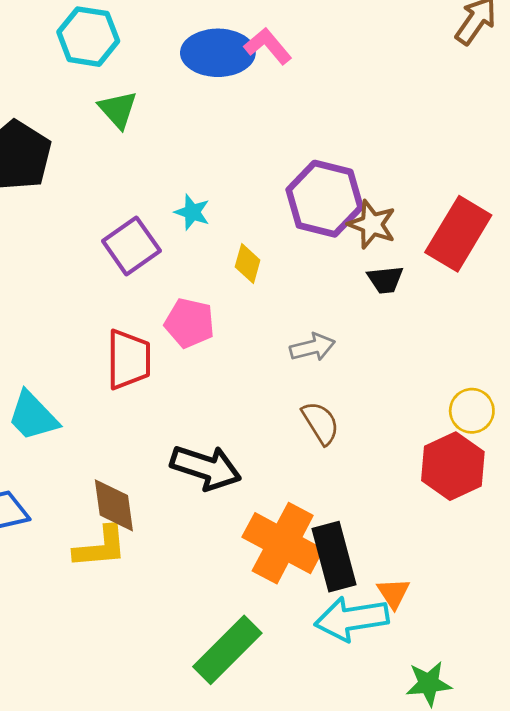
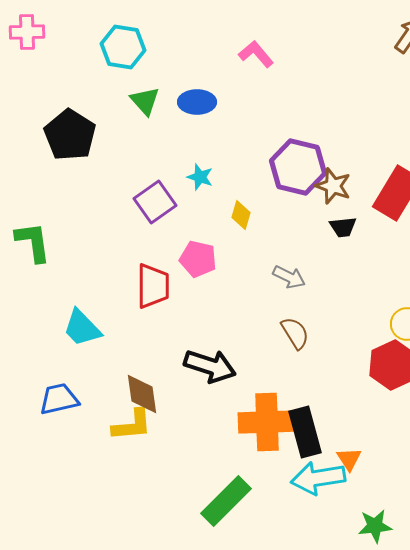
blue ellipse: (218, 53) -> (197, 102), moved, size x0.7
gray arrow: (312, 347) -> (289, 277), turned 40
orange cross: (283, 543) -> (267, 422), turned -30

